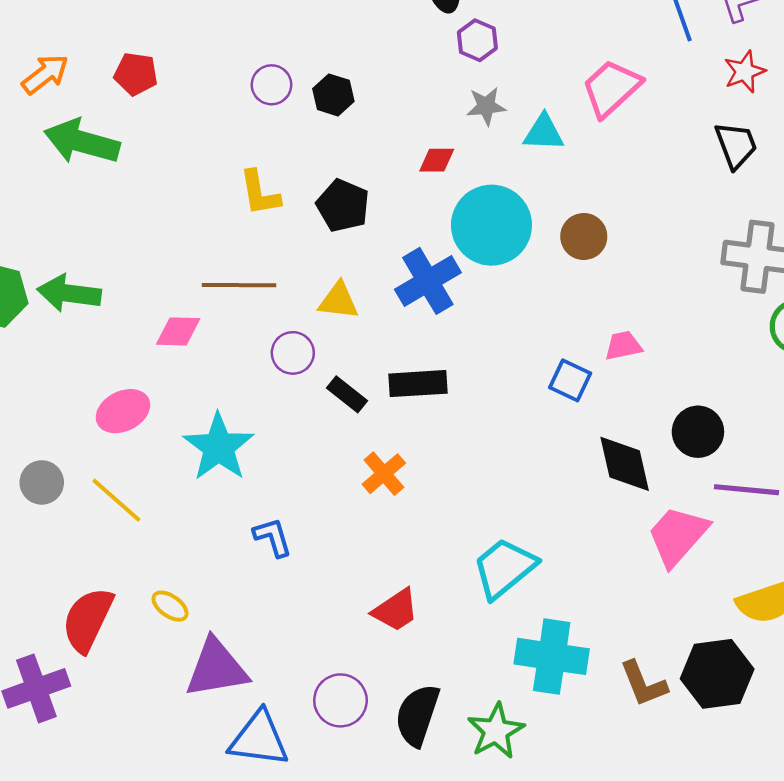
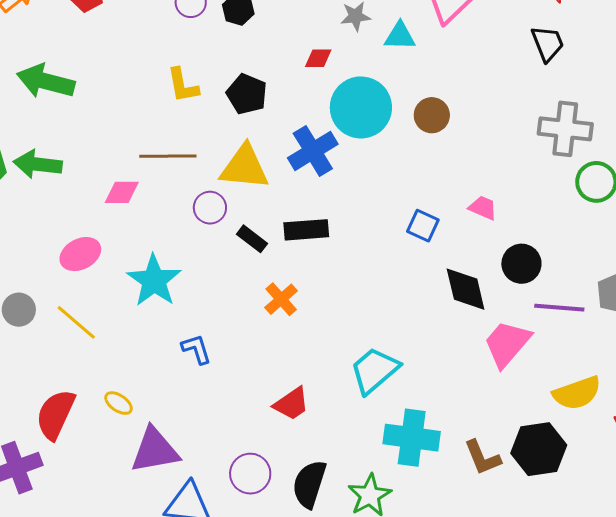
green arrow: (82, 142) -> (46, 81), moved
yellow triangle: (338, 301) -> (244, 167), size x1.6
pink trapezoid: (623, 346) -> (483, 208), moved, turned 36

